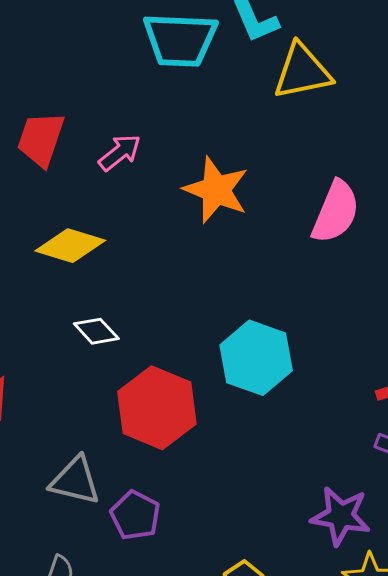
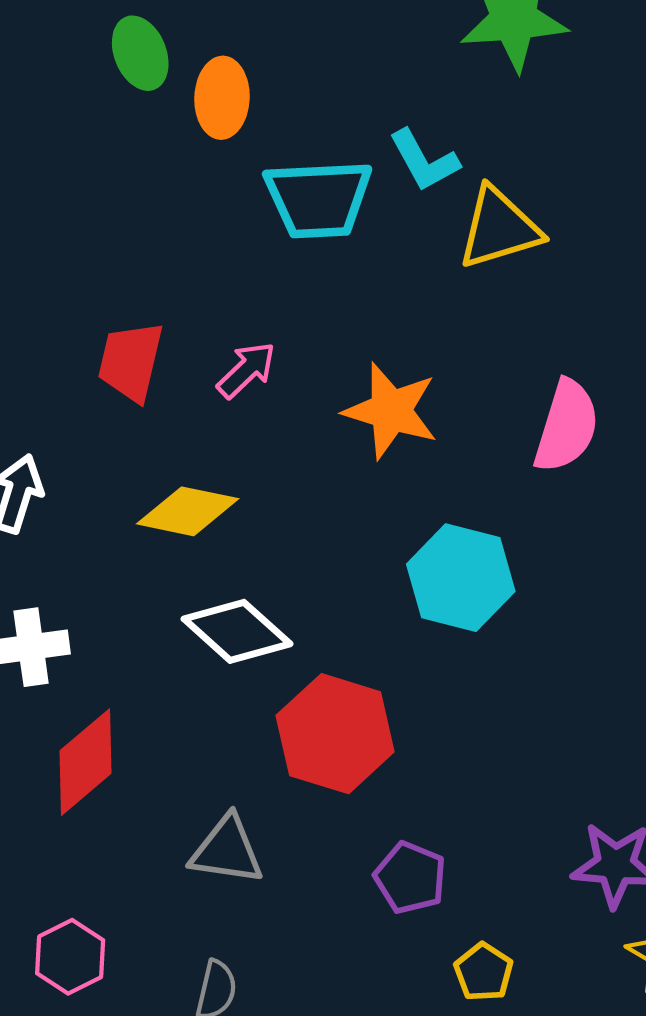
white diamond: (96, 331) -> (237, 631), size x1.6
cyan hexagon: (256, 358) -> (461, 578), moved
purple pentagon: (135, 515) -> (410, 878), moved

